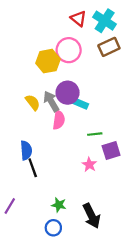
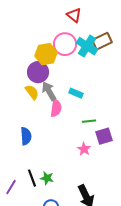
cyan cross: (105, 21) -> (87, 46), moved
purple circle: (68, 93) -> (38, 72), moved
black line: (33, 168) -> (32, 178), moved
green star: (59, 205) -> (47, 178), moved

